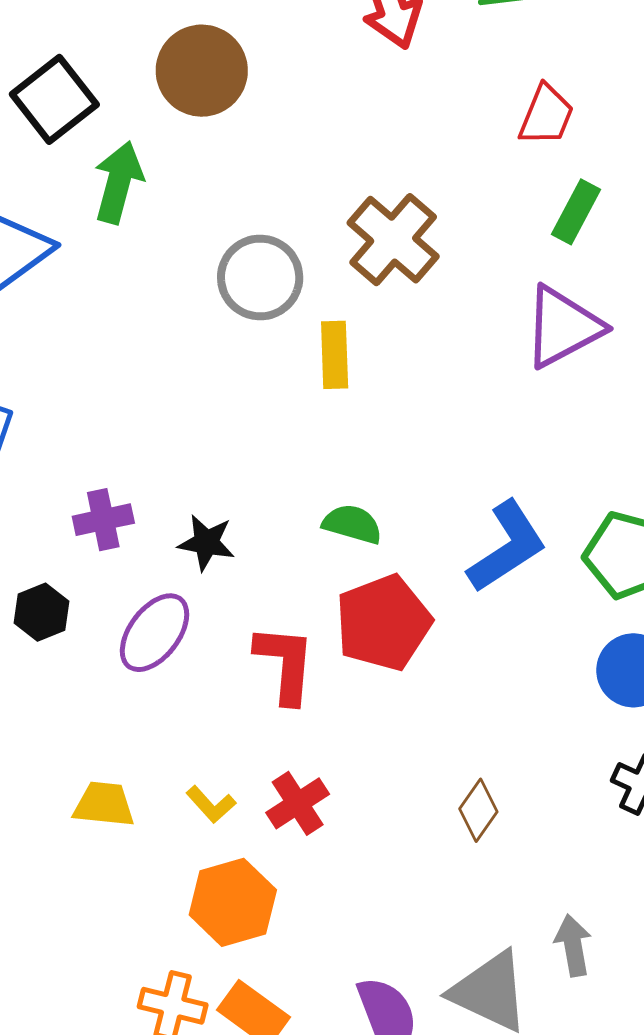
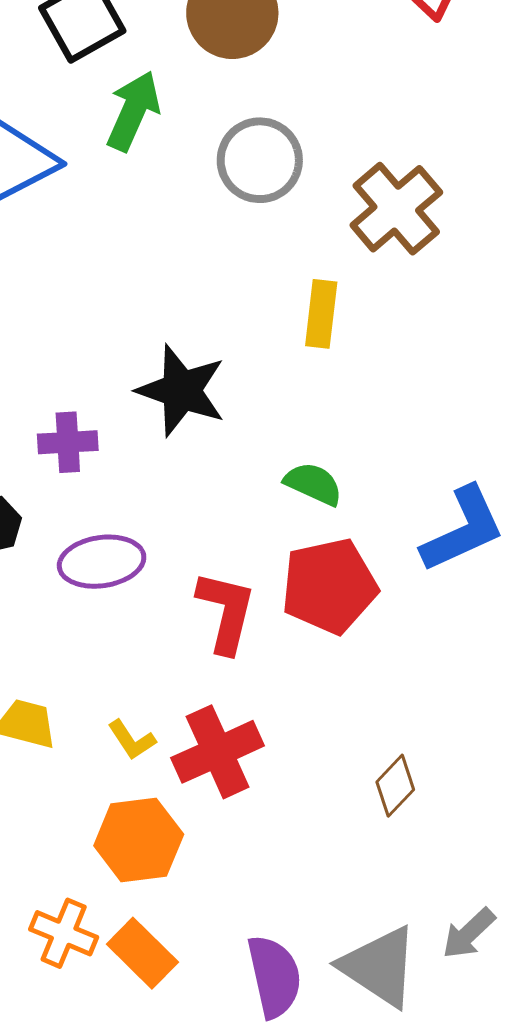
gray circle: (260, 277) -> (260, 160), moved
black star: (206, 543) -> (181, 390), moved, size x1.6
purple ellipse: (155, 633) -> (102, 562), turned 36
red cross: (298, 803) -> (218, 752), size x1.4
gray arrow: (573, 945) -> (469, 933), turned -132

